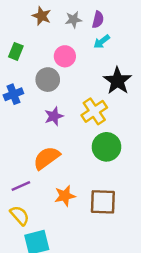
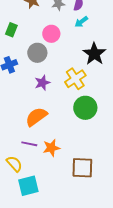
purple line: (21, 186) -> (29, 144), moved, turned 35
brown square: (103, 202) -> (82, 168), moved

